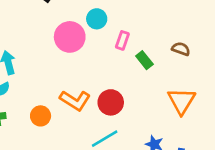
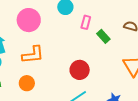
pink circle: (70, 37) -> (29, 20), moved
orange L-shape: (75, 100) -> (33, 55), moved, turned -35

